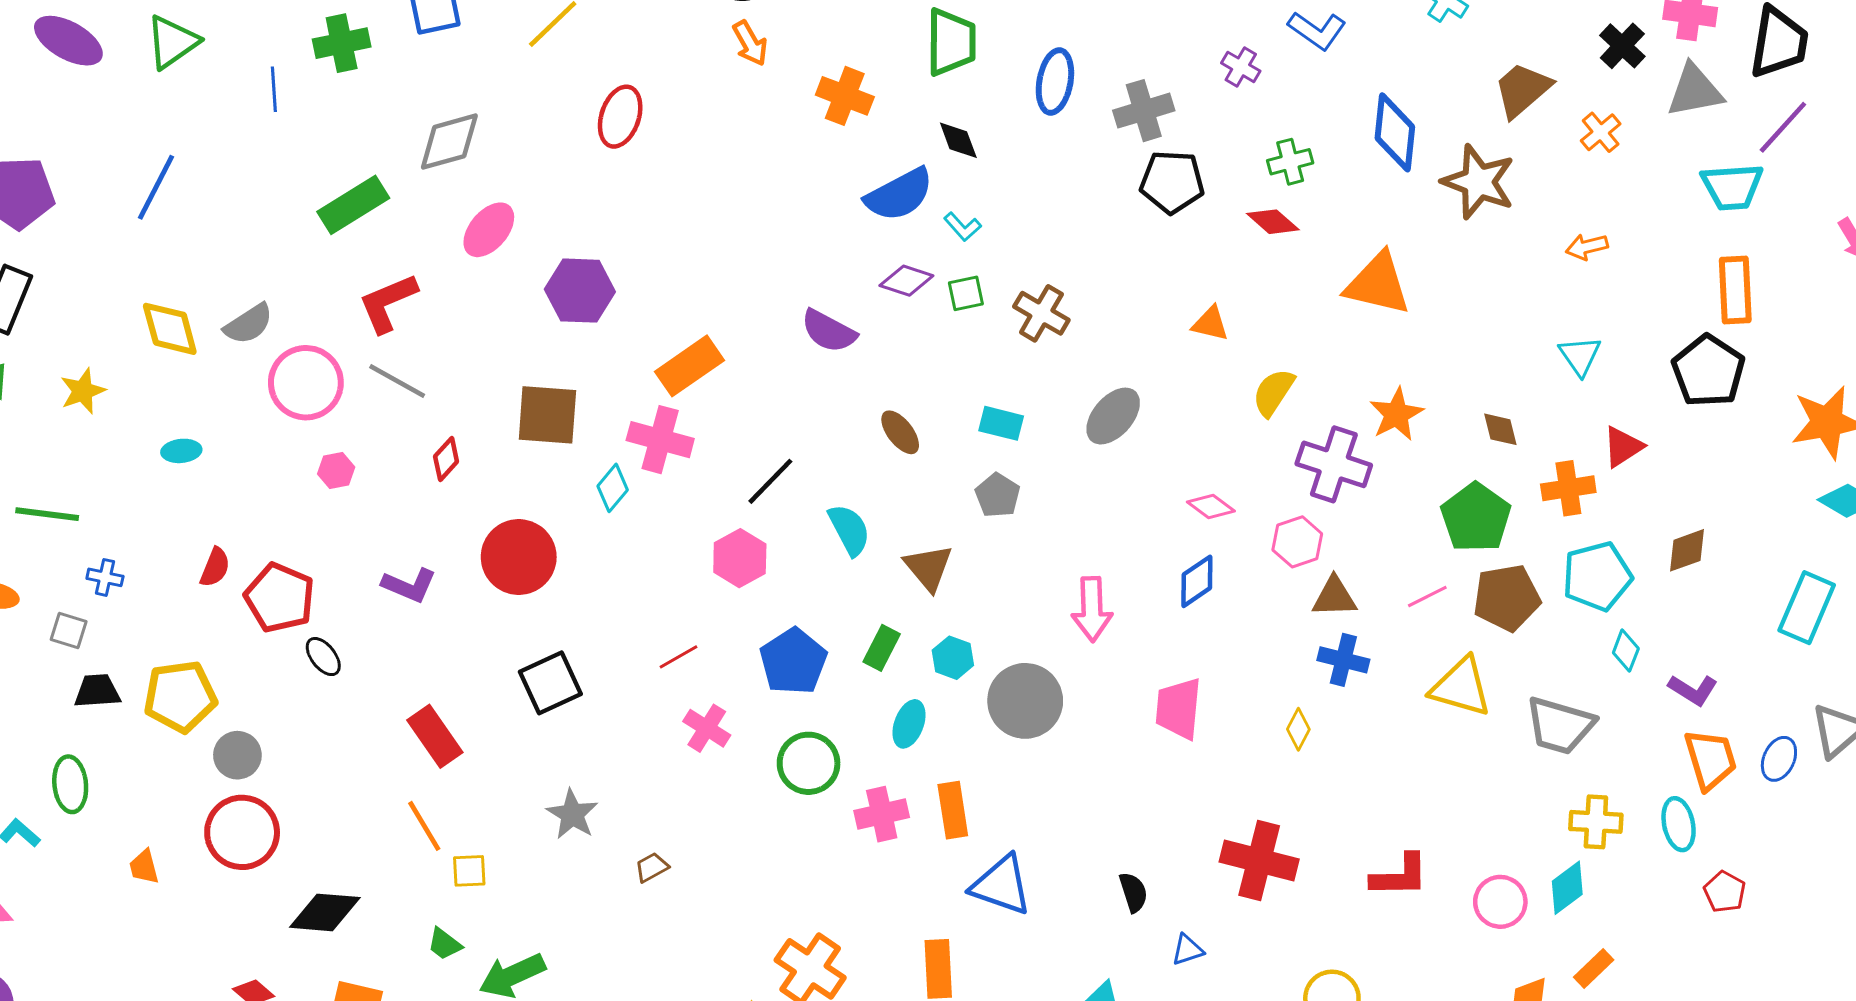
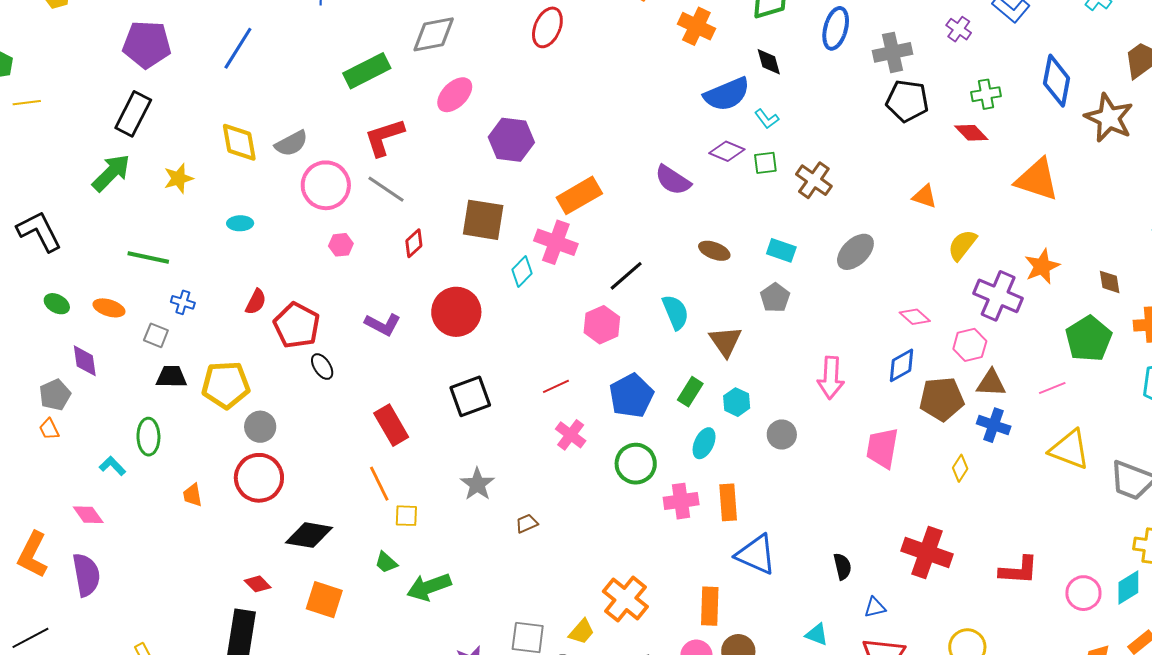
brown ellipse: (900, 432) -> (714, 251), turned -36
brown pentagon: (1507, 598) -> (942, 399), moved
gray circle: (1025, 701) -> (782, 435), size x0.6

